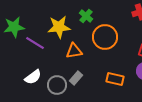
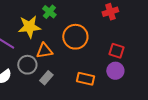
green cross: (86, 16) -> (49, 12), moved
gray circle: (57, 85) -> (27, 65), moved

